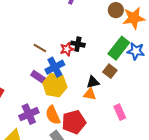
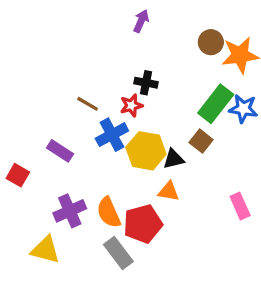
black cross: (78, 44) -> (146, 83), moved
purple rectangle: (39, 77) -> (60, 151), moved
yellow hexagon: (55, 85) -> (146, 151), moved
orange triangle: (90, 94) -> (169, 191), moved
pink rectangle: (120, 112) -> (240, 206), moved

